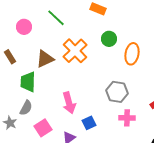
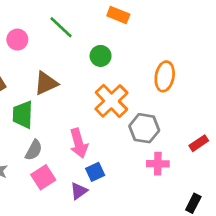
green circle: (109, 39) -> (101, 56), moved
orange cross: (75, 51) -> (111, 101), moved
gray semicircle: (26, 108) -> (34, 150), moved
blue square: (89, 123) -> (95, 172), moved

